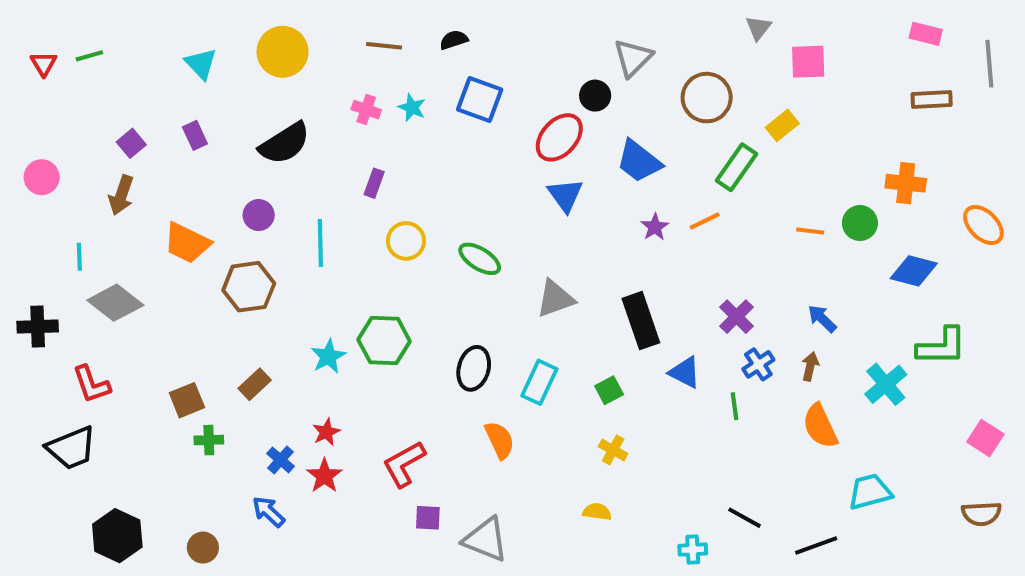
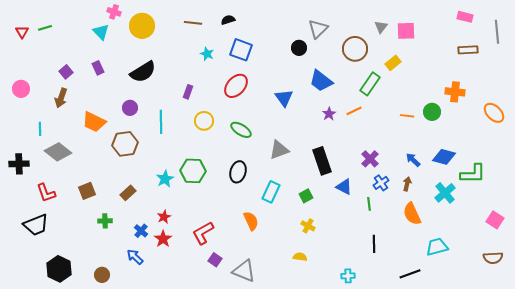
gray triangle: (758, 28) -> (381, 27), moved
pink cross: (366, 110) -> (114, 12), moved
red ellipse: (559, 137) -> (236, 86), moved
blue diamond: (914, 271) -> (444, 157), moved
black ellipse: (474, 368) -> (238, 172), moved
brown square: (187, 400) -> (87, 191), moved
purple square: (428, 518) -> (215, 260), turned 32
black line: (744, 518) -> (374, 244), moved, turned 60

